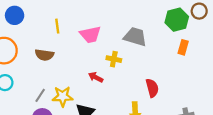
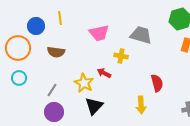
blue circle: (15, 15) -> (36, 26), moved
yellow line: (57, 26) -> (60, 18), moved
yellow star: (63, 96) -> (84, 83), moved, turned 30

